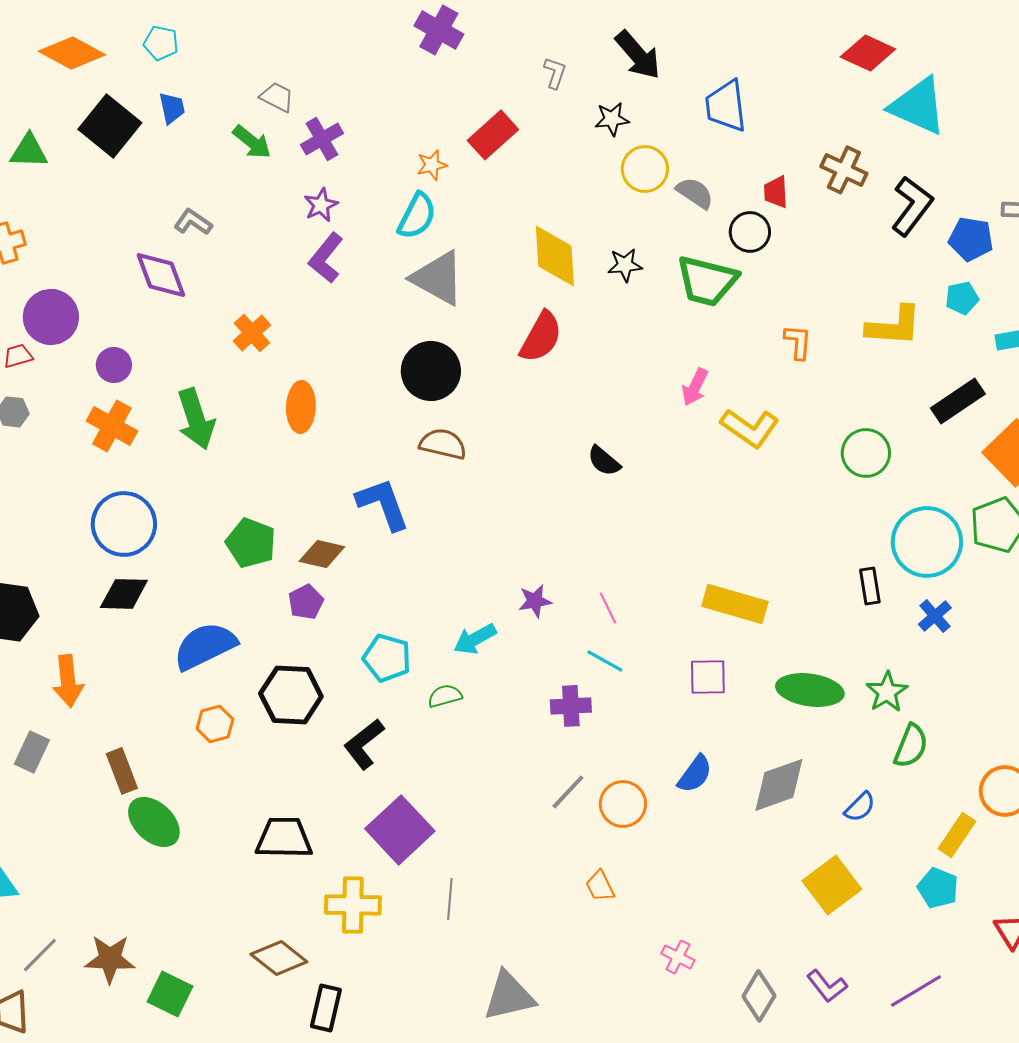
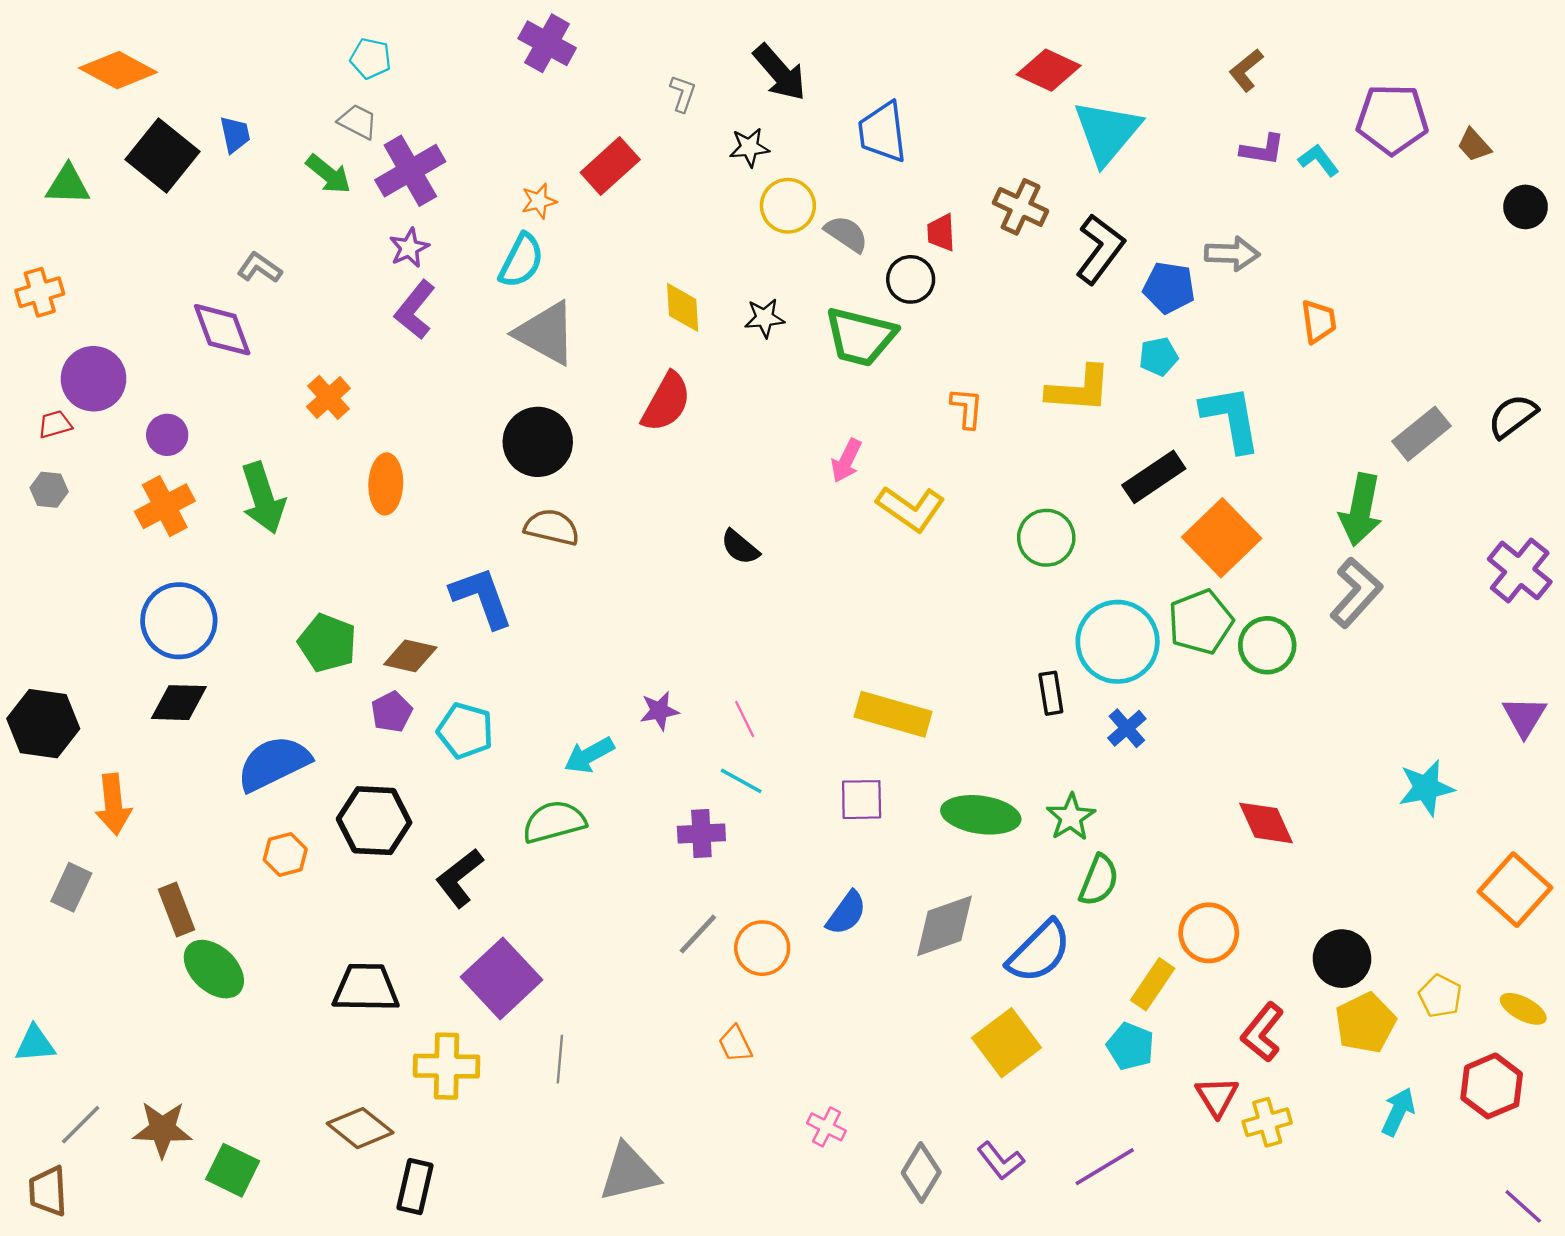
cyan pentagon: (161, 43) -> (371, 58), moved
cyan triangle: (918, 106) -> (1107, 132), turned 46
purple cross: (322, 139) -> (410, 171), size x1.4
yellow diamond: (555, 256) -> (683, 307), size x0.7
orange cross: (112, 426) -> (165, 506), turned 33
cyan pentagon: (387, 658) -> (465, 731), moved
green semicircle: (445, 696) -> (554, 822), size x1.6
blue semicircle: (860, 807) -> (1039, 952), size x1.8

